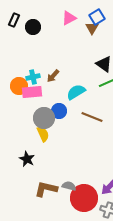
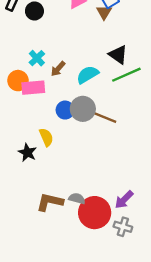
cyan cross: (33, 77) -> (37, 58), moved, turned -32
cyan semicircle: (76, 92) -> (88, 75), moved
gray circle: (44, 118) -> (83, 109), moved
black star: (27, 159) -> (27, 152), moved

